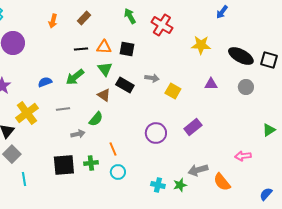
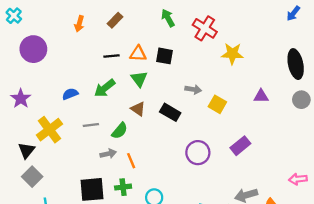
blue arrow: (222, 12) -> (293, 13), moved
yellow star: (201, 45) -> (232, 54), moved
black ellipse: (241, 56) -> (296, 64), turned 50
black rectangle: (125, 85) -> (170, 112), moved
green semicircle: (96, 119) -> (120, 131), moved
orange line: (113, 149) -> (131, 161), moved

